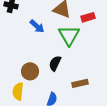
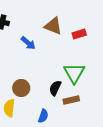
green triangle: (69, 35) -> (74, 73), moved
black semicircle: (55, 63) -> (55, 88), moved

